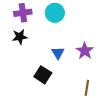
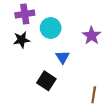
cyan circle: (55, 13) -> (51, 28), moved
purple star: (85, 51) -> (92, 36), moved

